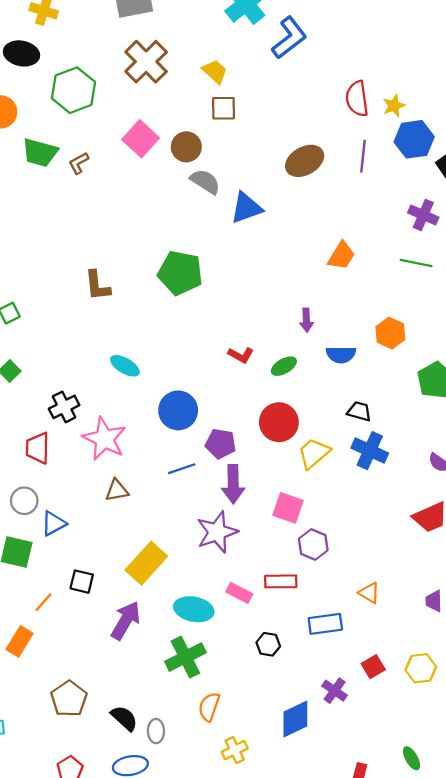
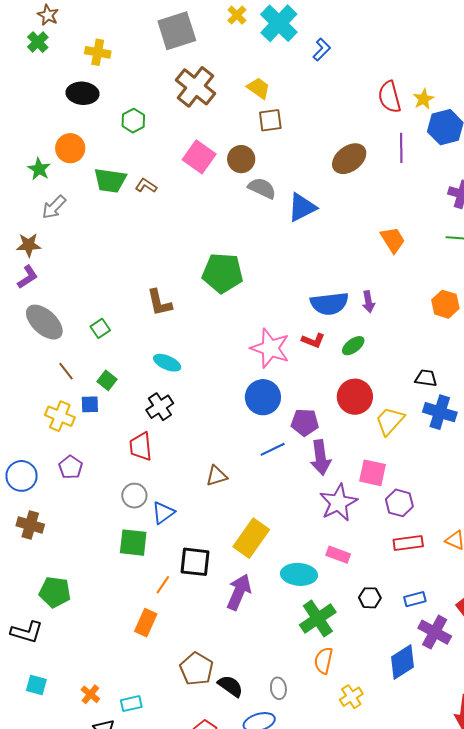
blue L-shape: (289, 38) -> (322, 50), size x0.6
green hexagon: (73, 90) -> (133, 121), size x0.6
brown L-shape: (79, 163) -> (146, 186), turned 70
orange trapezoid: (341, 256) -> (393, 240), turned -56
green pentagon: (180, 273) -> (223, 273), moved
brown L-shape: (97, 286) -> (159, 303), moved
blue semicircle: (341, 355) -> (329, 304), moved, size x1.4
cyan ellipse: (125, 366) -> (167, 363), moved
pink star: (104, 439) -> (270, 348), moved
purple star: (217, 532) -> (338, 503), moved
red rectangle: (281, 581) -> (408, 543), moved
black square: (82, 582) -> (195, 562), size x1.4
blue rectangle: (325, 624) -> (415, 599), moved, size x0.7
green cross: (185, 657) -> (318, 619), moved
purple cross: (335, 691) -> (435, 632), size x1.4
black semicircle: (124, 718) -> (230, 686), moved

